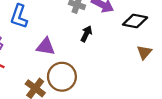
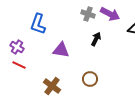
brown circle: (62, 77) -> (90, 79), moved, size x0.6

